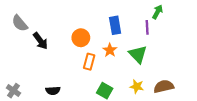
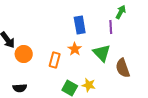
orange circle: (81, 38) -> (24, 54), moved
yellow star: (137, 86) -> (89, 85), moved
brown semicircle: (164, 86) -> (123, 68), moved, turned -96

